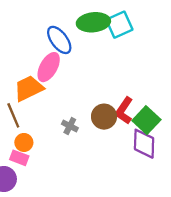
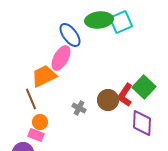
green square: (146, 120) -> (144, 87), moved

